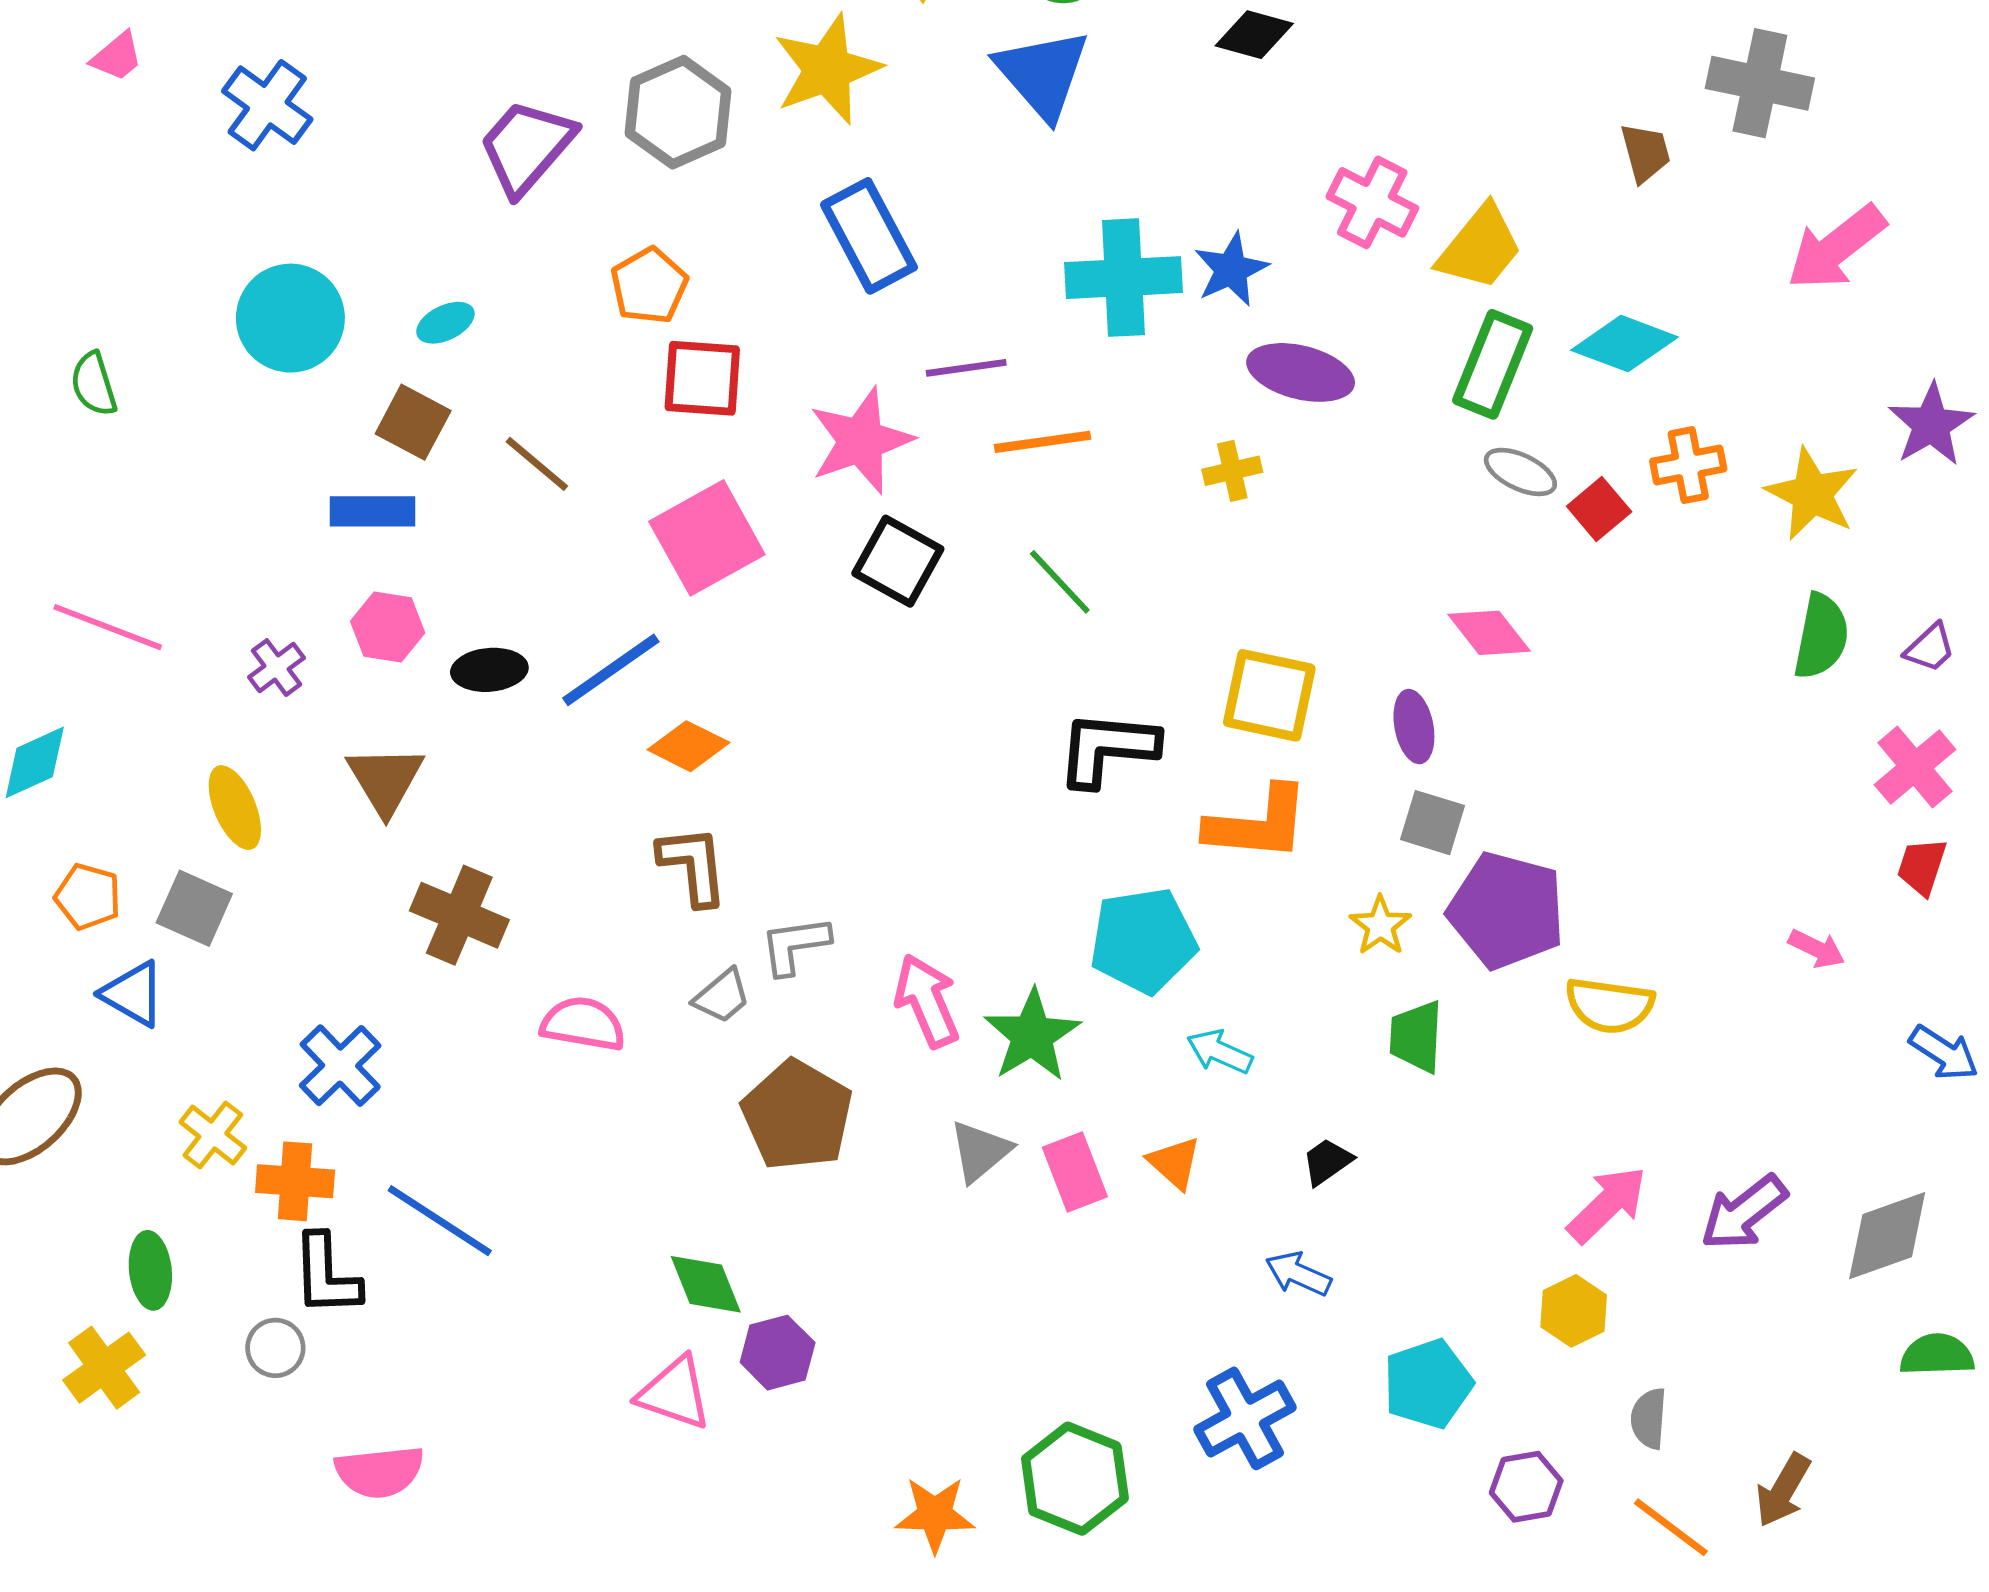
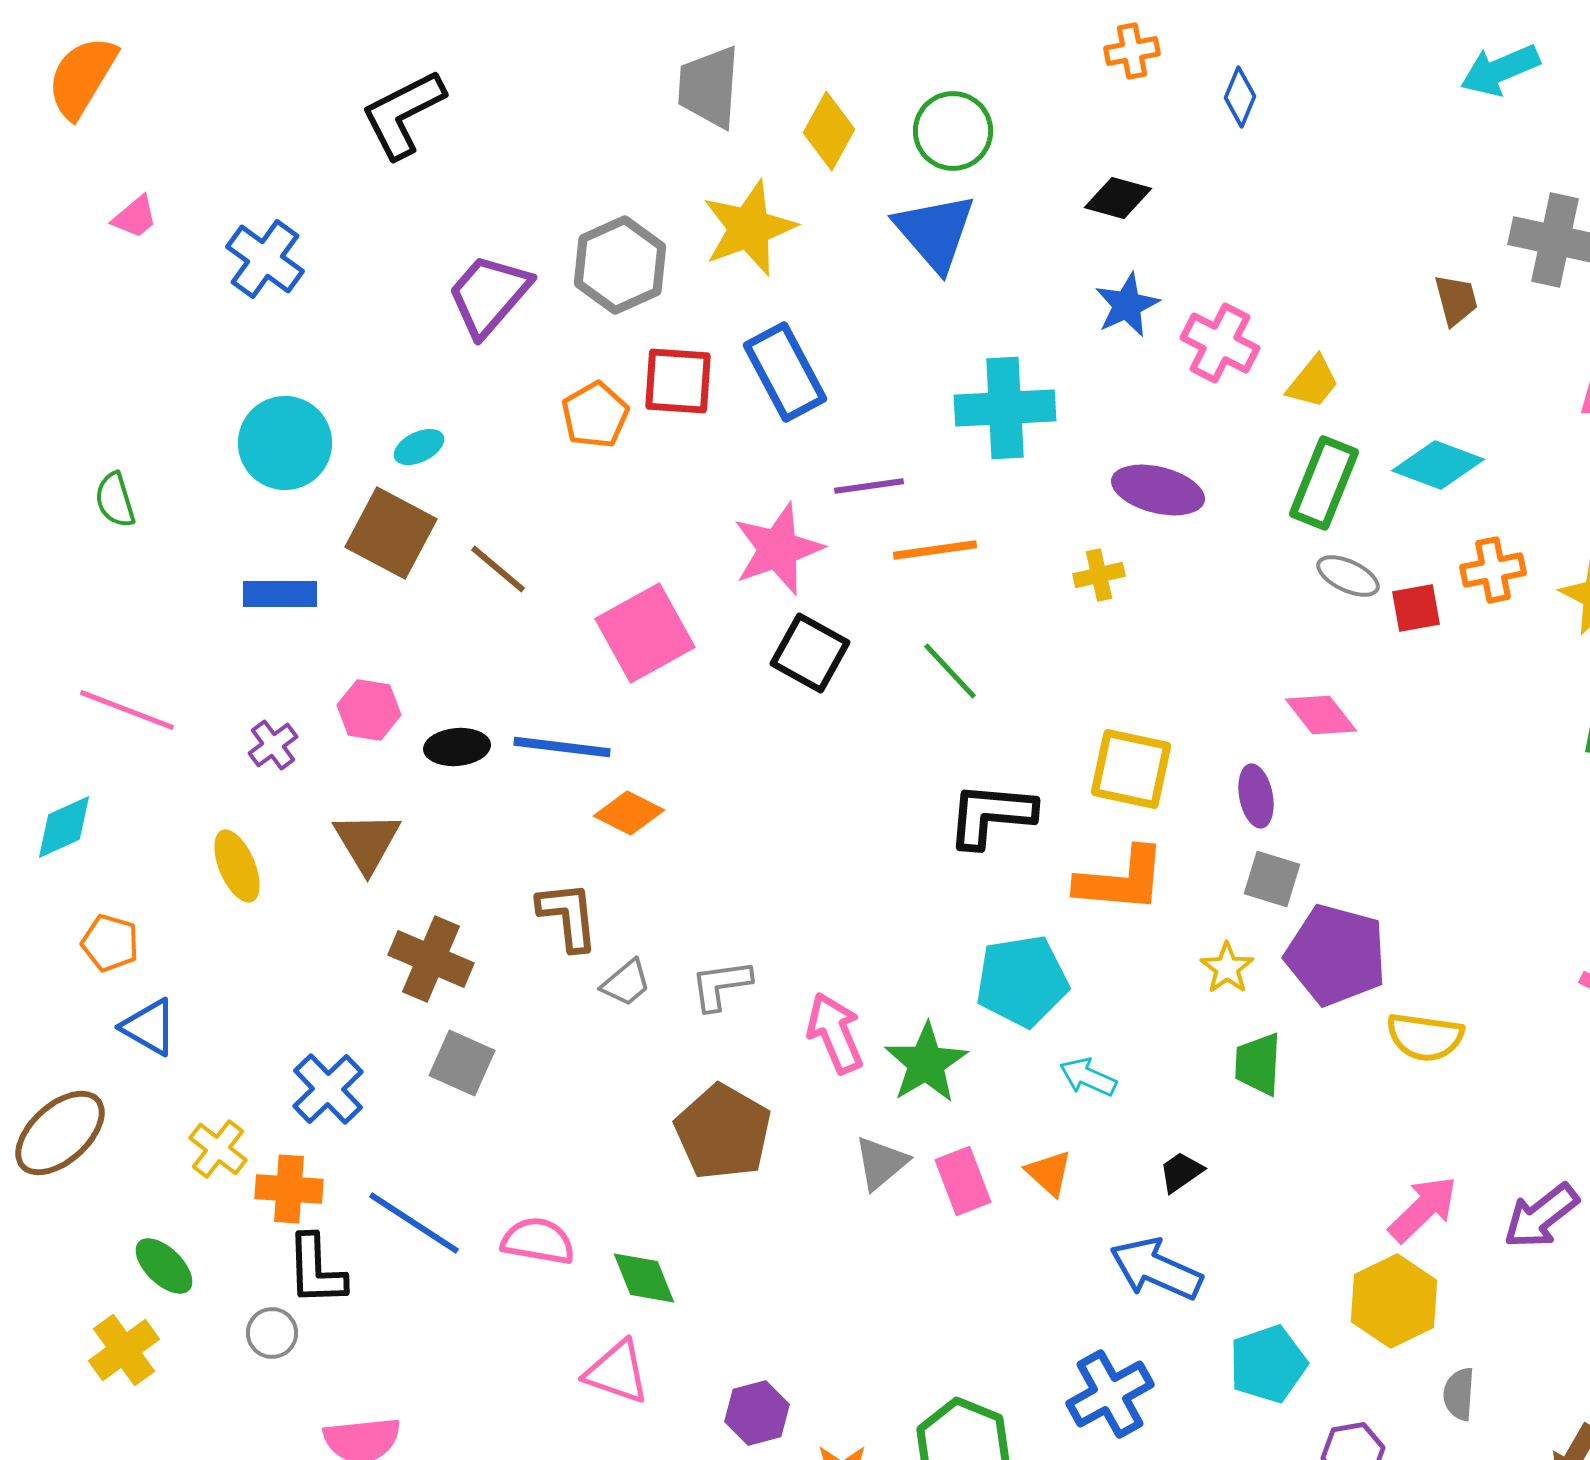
yellow trapezoid: (1480, 247) -> (1313, 382), size x0.7
blue star: (1231, 269) -> (1127, 305), moved
red square: (702, 378) -> (678, 381), moved
brown square: (413, 422) -> (391, 533), size x1.4
red square: (1599, 509) -> (1416, 608), turned 30
blue rectangle: (373, 511) -> (280, 594), moved
blue line: (611, 670) -> (562, 747), turned 42
brown L-shape: (693, 865) -> (568, 916), moved
gray square: (194, 908) -> (462, 1063), moved
gray trapezoid: (722, 996) -> (626, 983), moved
pink semicircle: (583, 1024) -> (538, 1241), moved
green ellipse: (150, 1270) -> (164, 1266), turned -40
blue arrow: (1298, 1274) -> (1156, 1269), size x1.6
yellow hexagon: (1574, 1311) -> (1394, 1301), size x1.5
purple hexagon: (778, 1353) -> (757, 1413), moved

